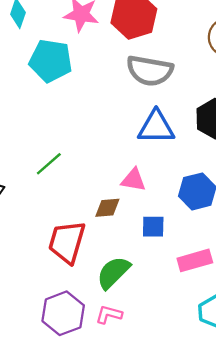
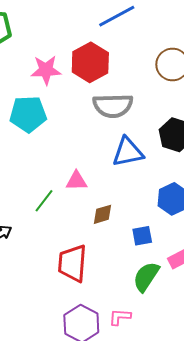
pink triangle: (133, 180) -> (76, 181), moved
brown diamond: (107, 208) -> (103, 214), moved
green semicircle: (113, 273) -> (146, 277), moved

